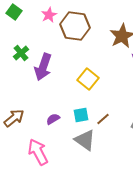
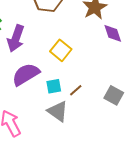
purple semicircle: (53, 119) -> (26, 74), moved, size x2.0

